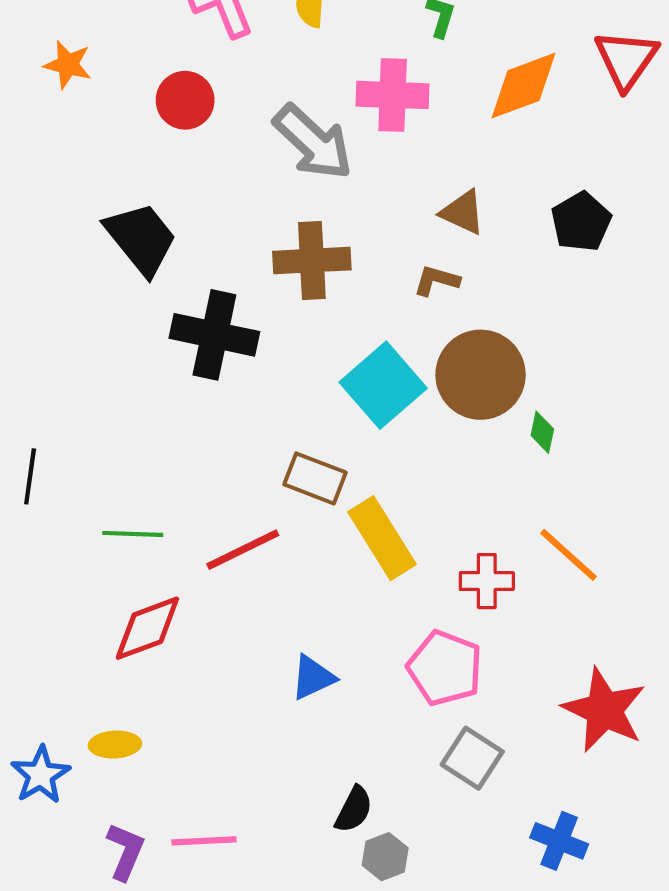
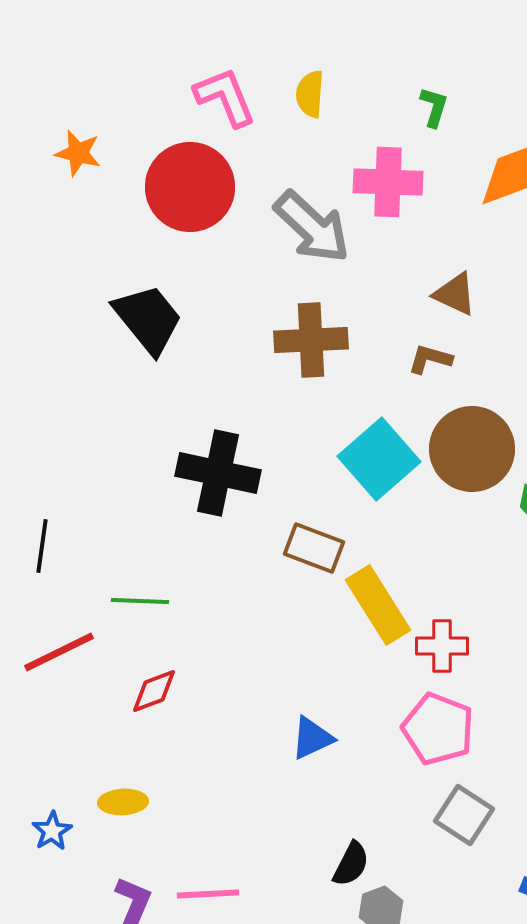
red circle: (185, 100) -> (190, 187), size x1.6
black cross: (214, 335) -> (218, 473), moved
red line: (243, 550) -> (59, 652), moved
red cross: (487, 581) -> (442, 646), moved
red diamond: (147, 628) -> (154, 691), size x0.7
blue star: (41, 775) -> (52, 831), size x0.7

